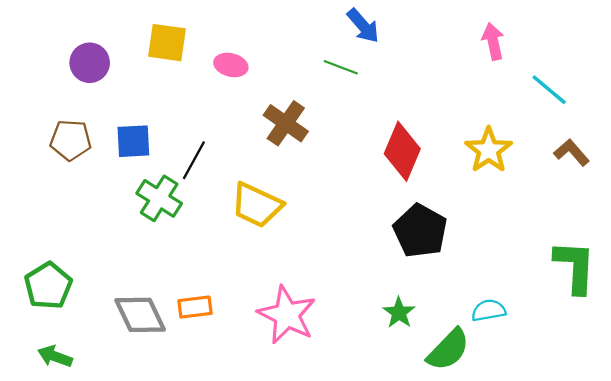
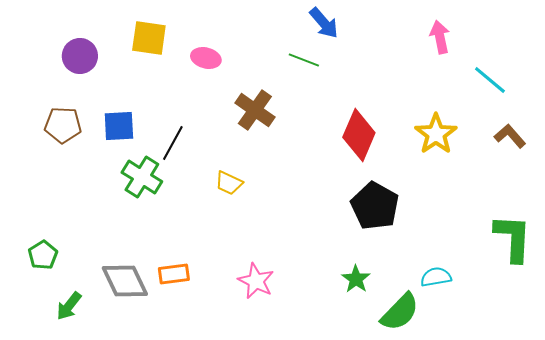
yellow trapezoid: (257, 205) -> (229, 183), size x0.6
green pentagon: (48, 286) -> (43, 255), size x0.7
pink star: (287, 315) -> (256, 281), size x0.7
green arrow: (55, 356) -> (69, 306), moved, turned -72

